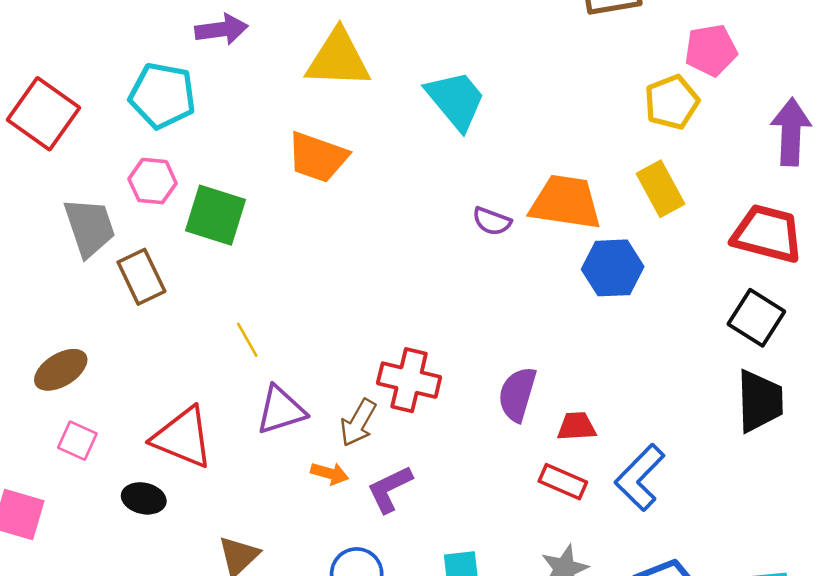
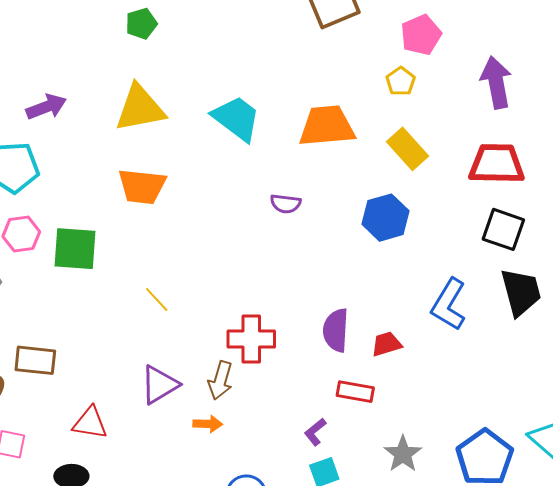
yellow pentagon: (672, 102) -> (401, 81), size x0.7
orange trapezoid: (565, 202) -> (327, 126), moved
brown rectangle: (141, 277) -> (35, 360), moved, turned -45
yellow line: (247, 340) -> (157, 299), moved
red triangle: (183, 437) -> (90, 423), size x0.7
blue L-shape: (640, 477) -> (449, 304), moved
red rectangle: (563, 482) -> (355, 392), moved
purple L-shape: (390, 489) -> (315, 432), moved, size x0.7

